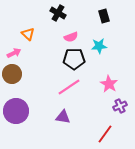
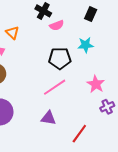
black rectangle: (104, 16) -> (91, 14), turned 40
pink semicircle: (71, 37) -> (57, 25), moved
red line: (105, 134) -> (79, 134), moved

